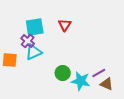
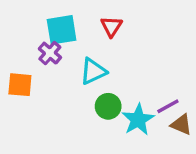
cyan triangle: (34, 52) -> (93, 71), moved
cyan star: (81, 81) -> (138, 120), turned 30

